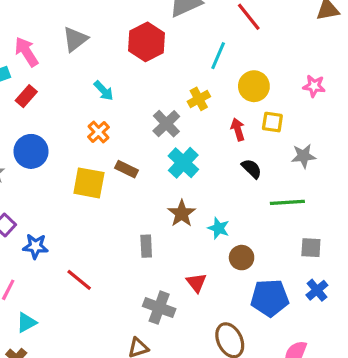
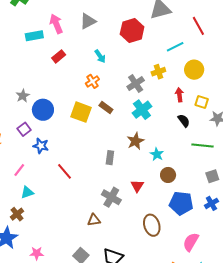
cyan line: (218, 56) -> (175, 47), turned 30
red rectangle: (26, 96) -> (59, 56), moved
yellow square: (272, 122) -> (202, 102), moved
blue circle: (31, 151) -> (43, 110), moved
gray square: (311, 248) -> (212, 176), turned -32

